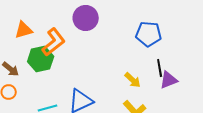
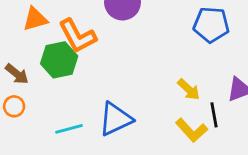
orange L-shape: (54, 42) -> (77, 36), turned 100
black line: (160, 68) -> (214, 115), moved

